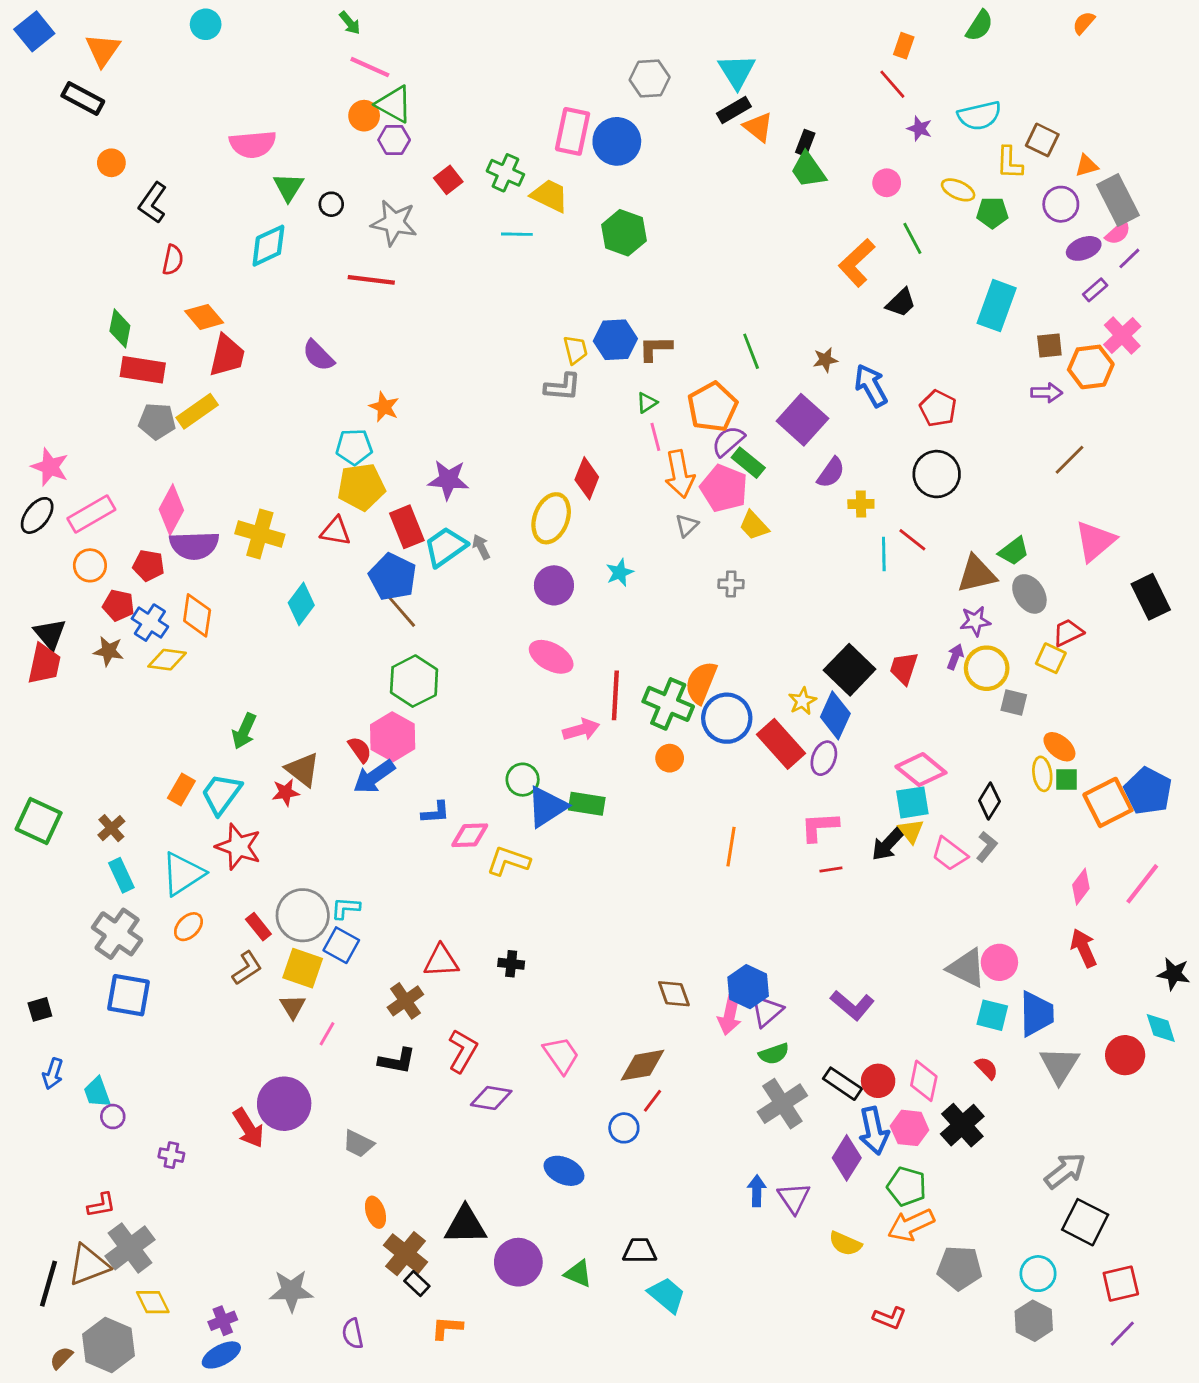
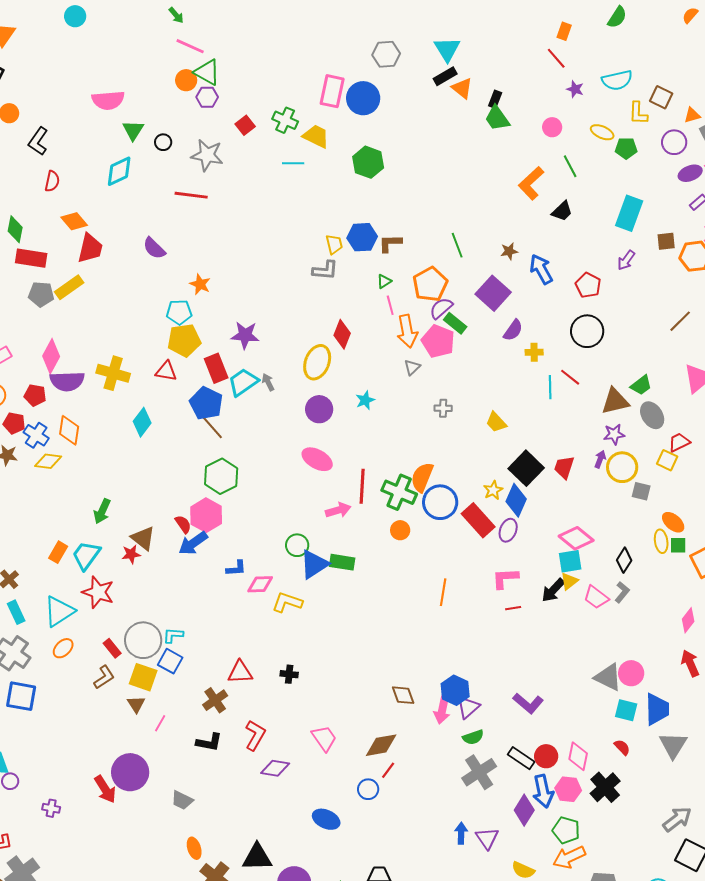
purple arrow: (1047, 393) -> (626, 260), moved, turned 125
yellow trapezoid: (754, 525) -> (496, 422), moved
yellow triangle: (911, 831) -> (569, 581), turned 30

